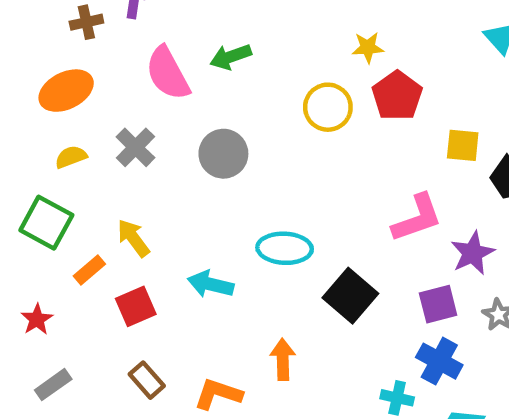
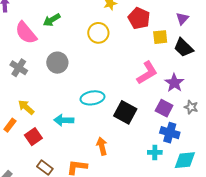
red pentagon: (397, 96) -> (139, 18), moved
purple square: (438, 304) -> (164, 108), turned -36

